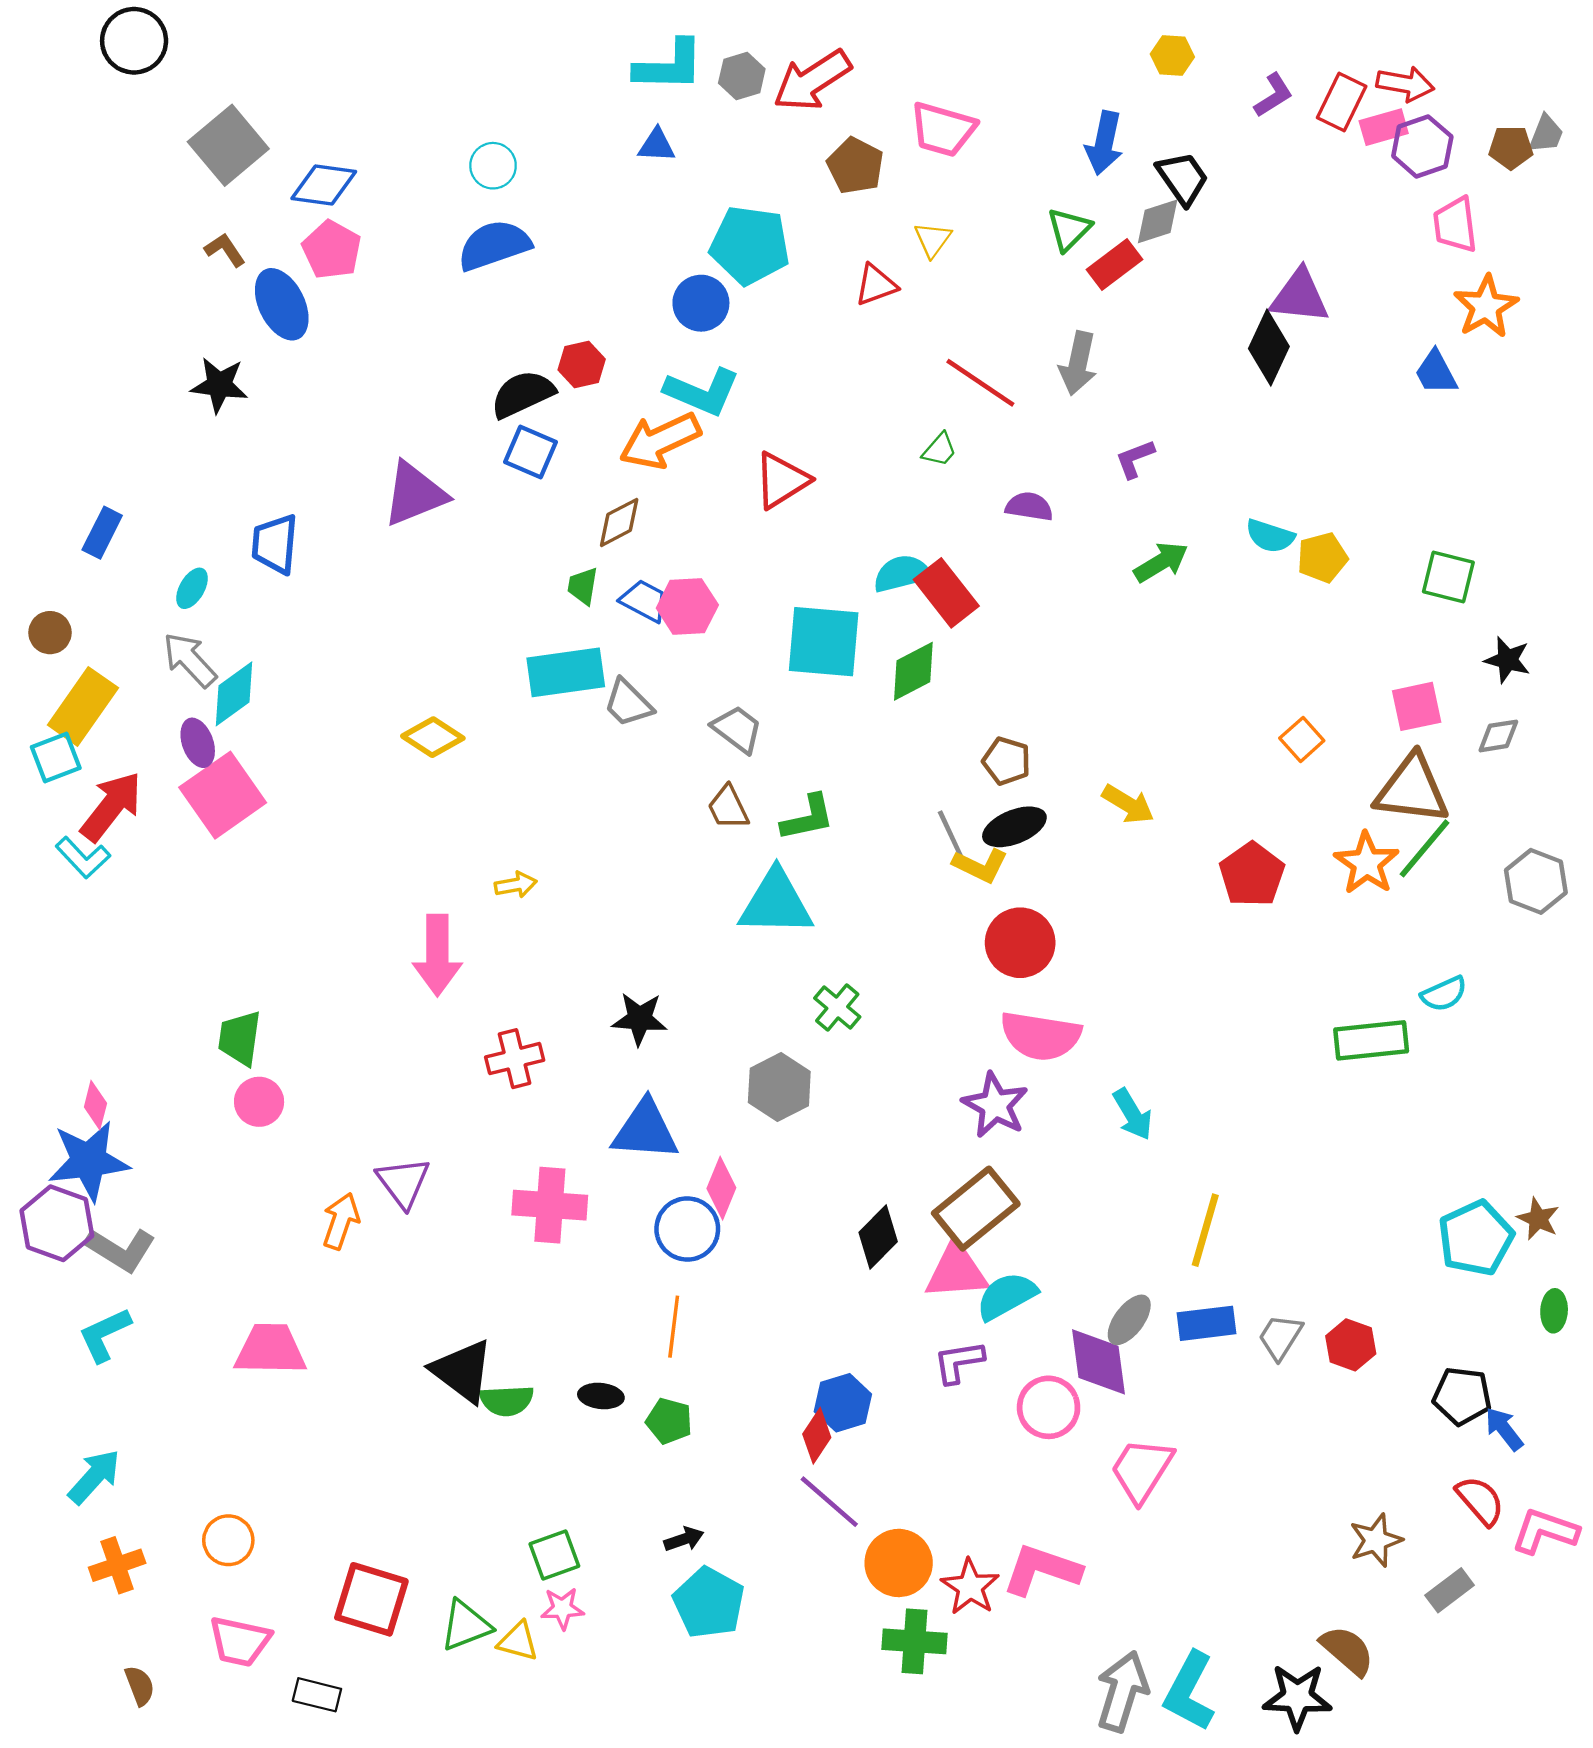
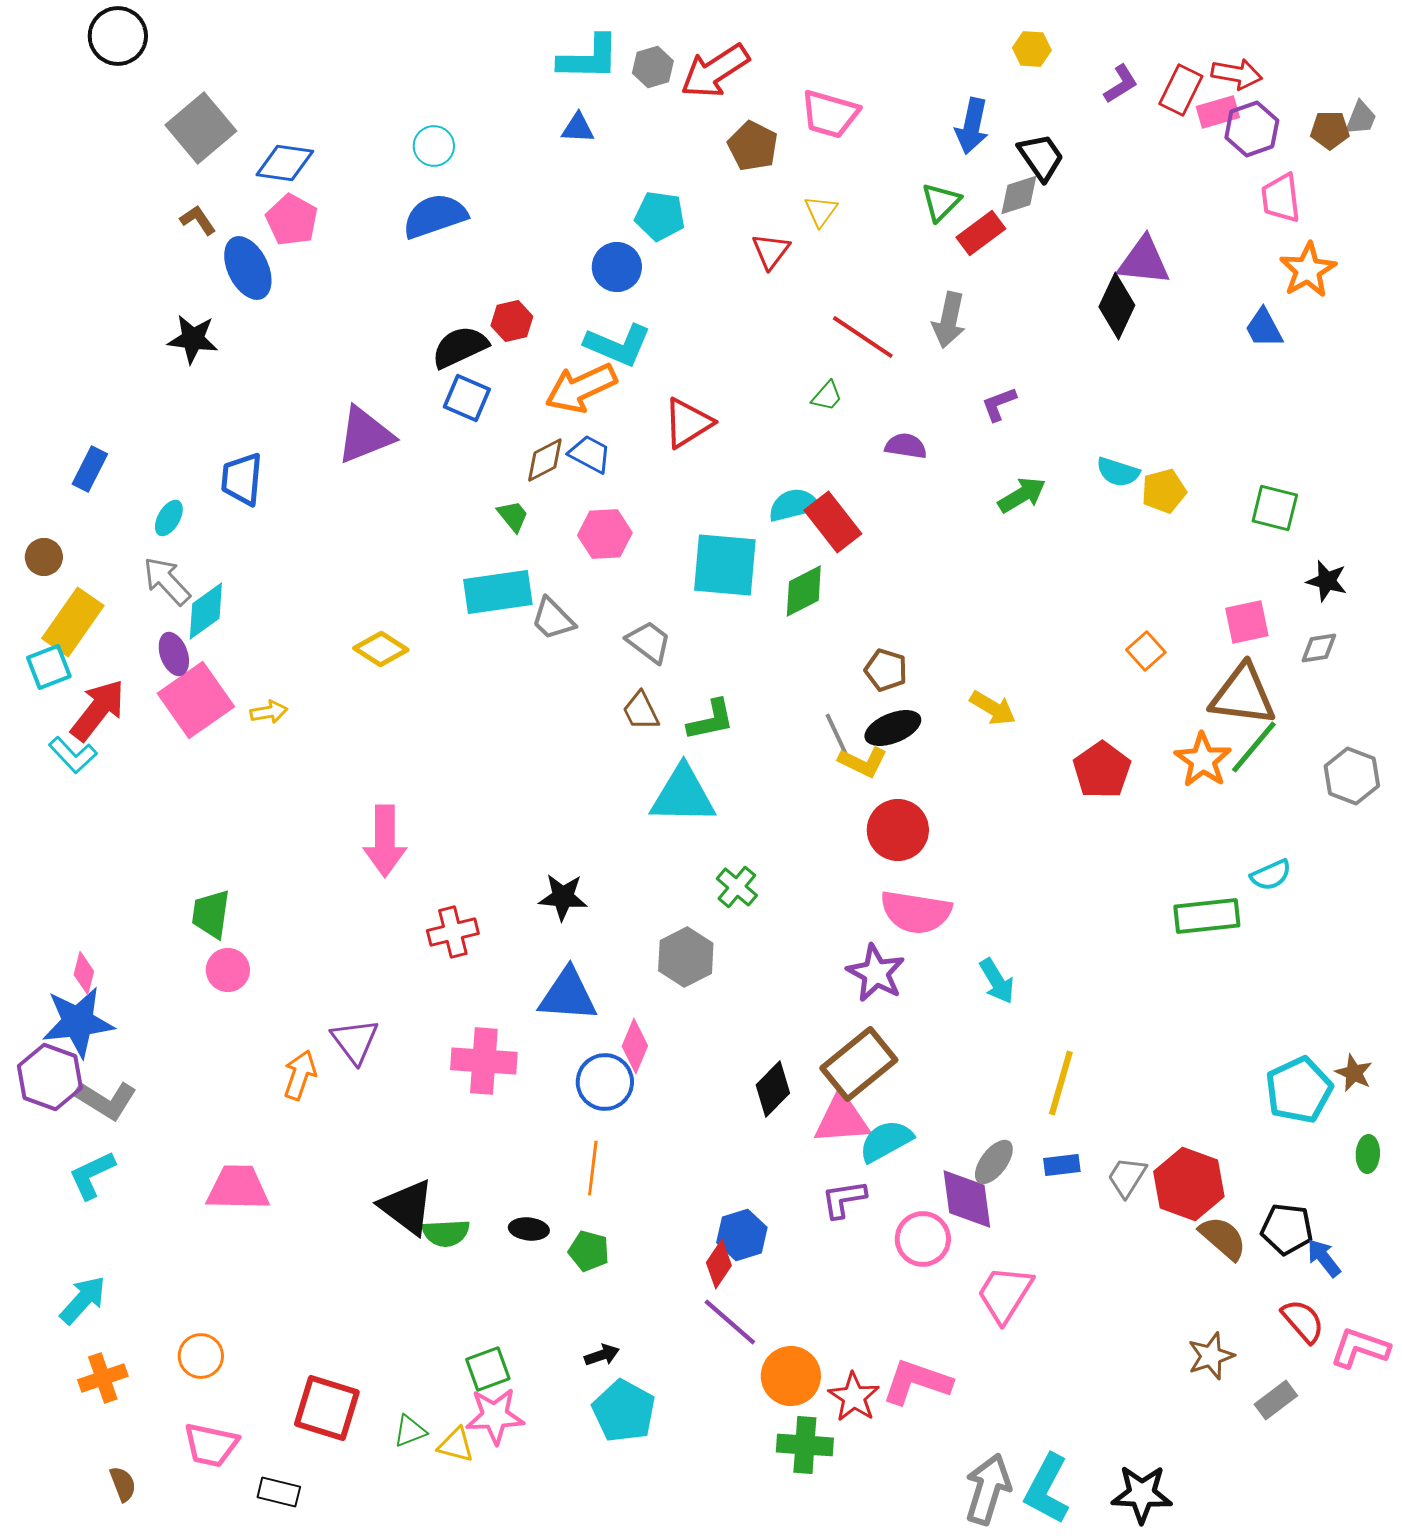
cyan pentagon: (750, 245) -> (660, 216), size x0.7
red triangle: (876, 285) -> (771, 251), turned -33
green trapezoid: (583, 586) -> (513, 516), turned 132
blue trapezoid: (644, 601) -> (590, 454), moved
yellow arrow: (516, 885) -> (269, 712), moved
blue rectangle: (1206, 1323) -> (1062, 1165), size x0.7
red hexagon: (1351, 1345) -> (1189, 1184), size x1.6
pink star: (562, 1608) -> (495, 1416), size x1.5
green triangle: (466, 1625) -> (410, 1431), size x0.7
brown semicircle: (1347, 1650) -> (1223, 1238), moved

